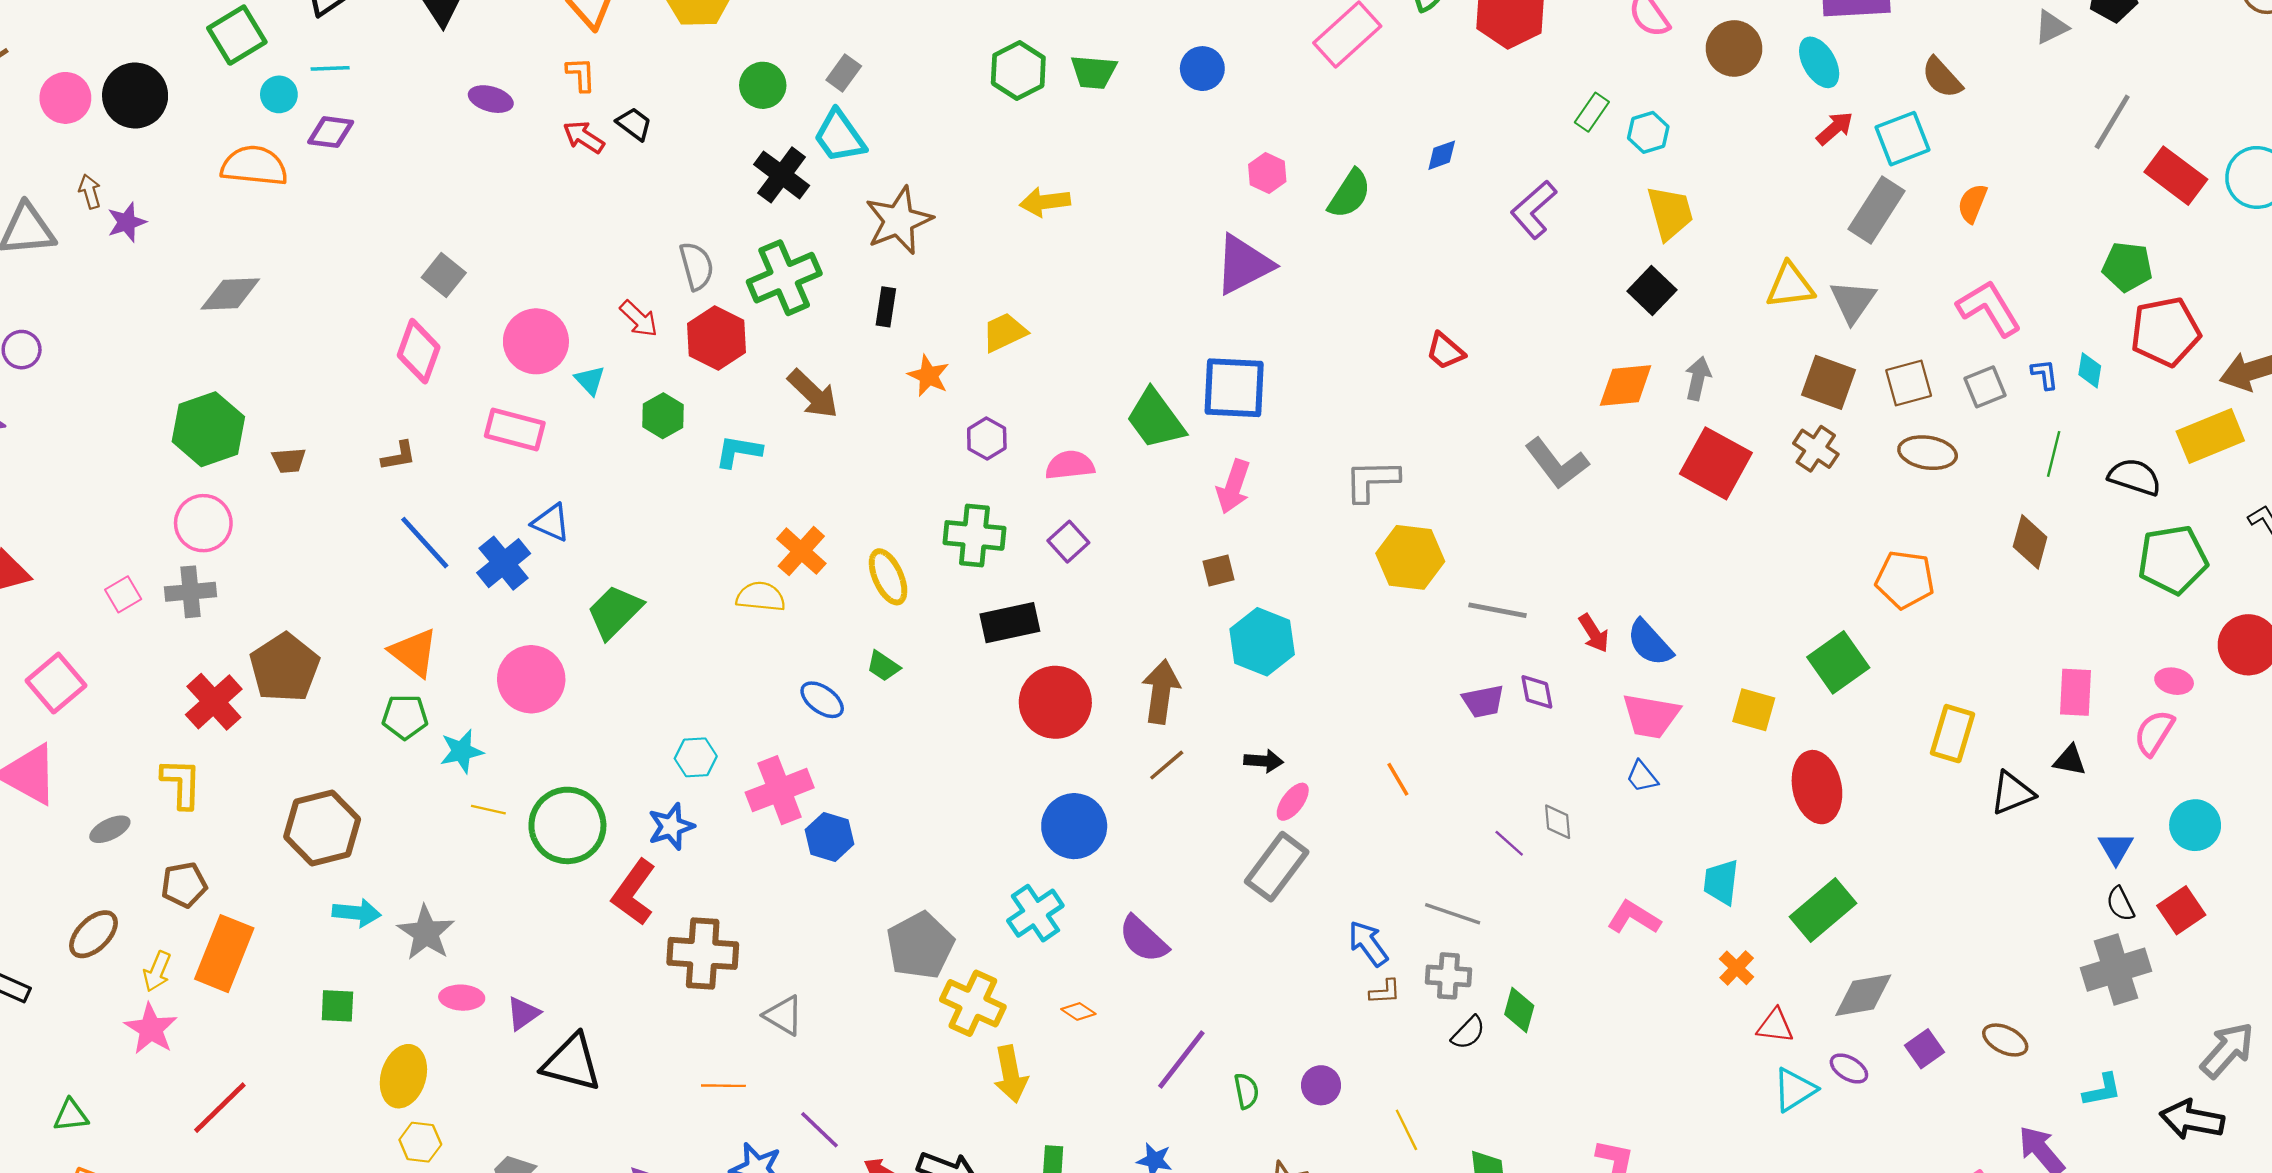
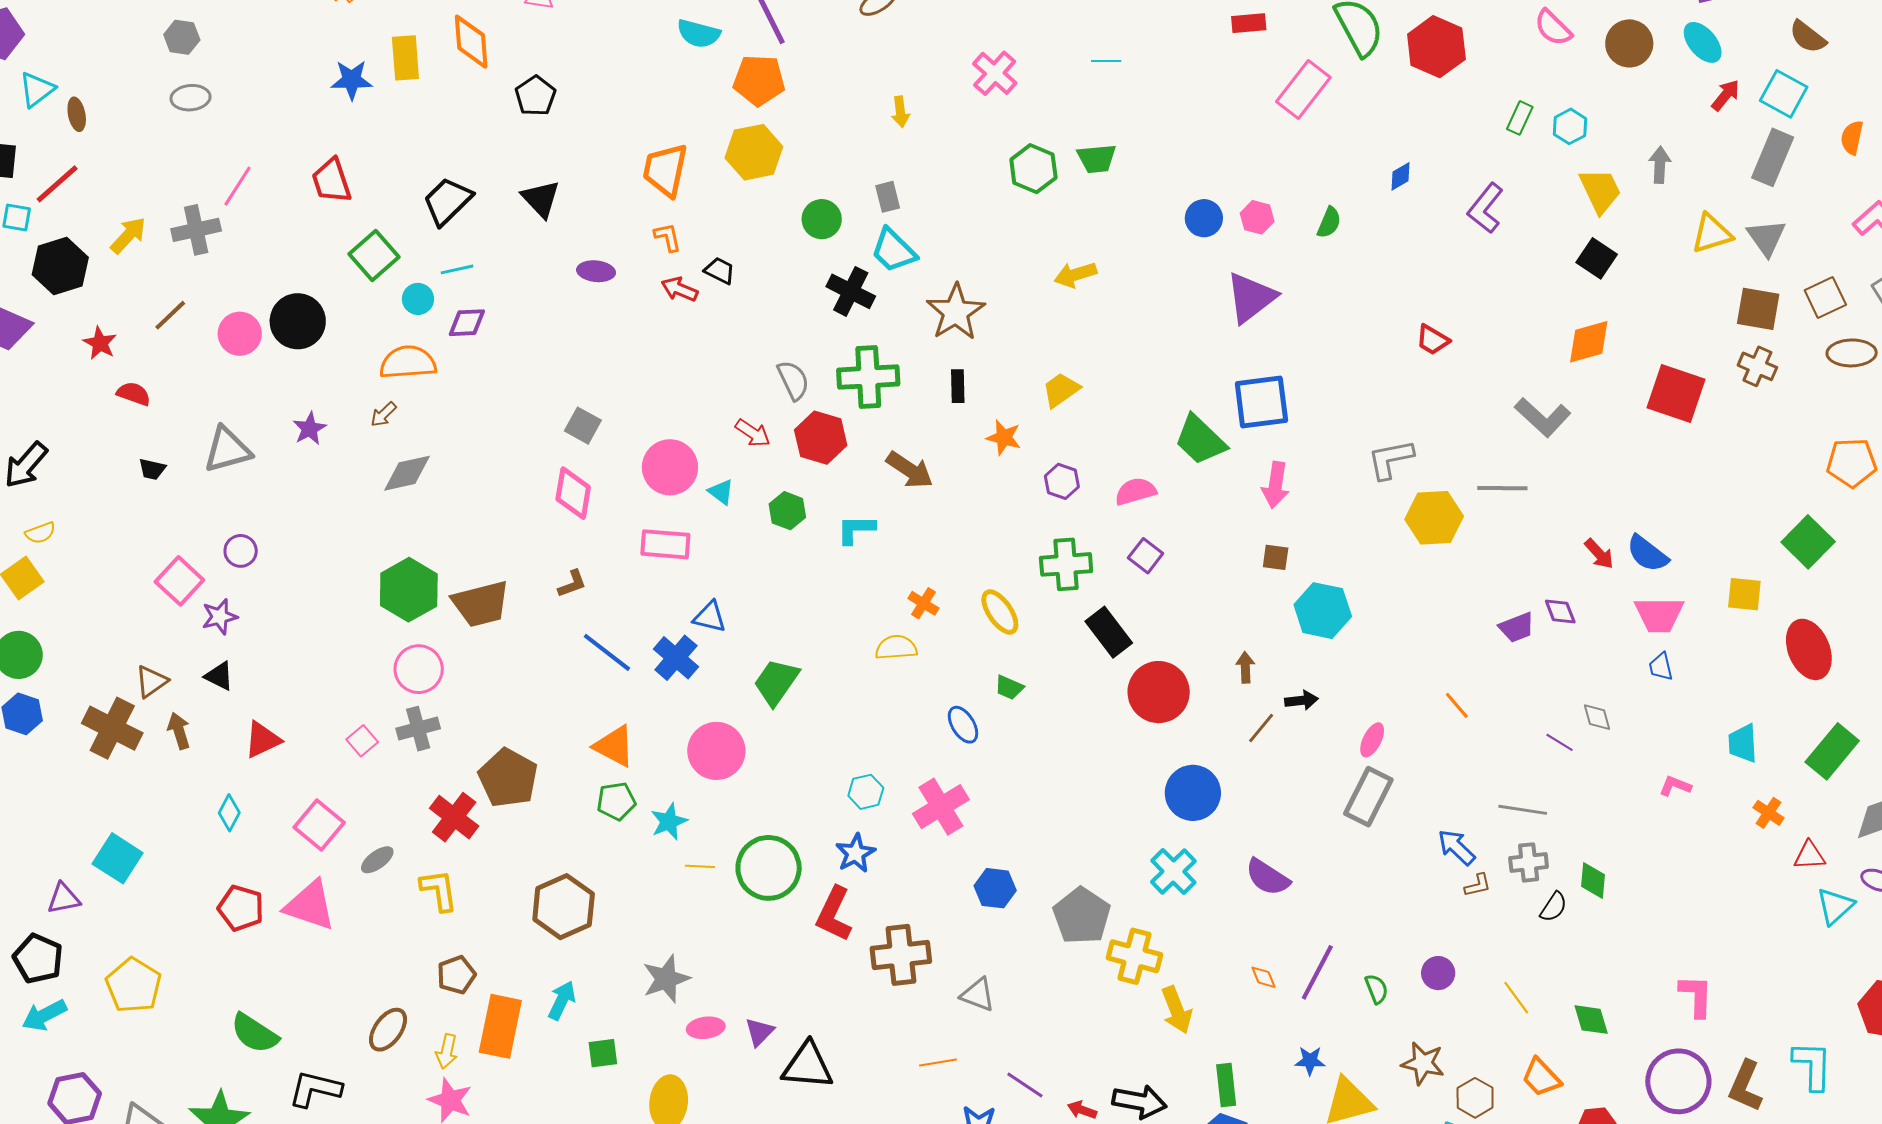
blue circle: (1202, 69) -> (1204, 218), moved
gray rectangle: (844, 73) -> (888, 197), turned -40
cyan square: (1902, 139) -> (1784, 94), turned -30
brown arrow: (90, 191) -> (383, 414), moved, turned -108
green semicircle: (1350, 194) -> (1329, 222), size x0.7
green cross: (784, 278) -> (868, 377), turned 30
gray arrow: (1698, 378) -> (1660, 165), moved
brown trapezoid: (289, 460) -> (481, 604), size x2.0
orange cross: (801, 551) -> (923, 603), size x0.7
brown square: (1218, 571) -> (1276, 557), turned 32
gray line: (1498, 610) -> (1502, 488), moved
black rectangle: (1010, 623) -> (1109, 632), turned 75
brown arrow: (1161, 692) -> (1245, 667), size x0.6
blue ellipse: (822, 700) -> (963, 725), turned 33
black arrow: (1264, 761) -> (1301, 700), moved
blue trapezoid: (1642, 777) -> (1661, 667), turned 36
gray ellipse: (110, 829) -> (377, 860), moved
blue hexagon: (830, 837) -> (995, 888), moved
cyan arrow: (357, 913) -> (562, 1000), moved, turned -60
pink L-shape: (1634, 918) -> (1675, 786), size x0.7
gray star: (426, 933) -> (666, 979), turned 30
orange diamond: (1078, 1011) -> (1264, 977), moved, turned 44

